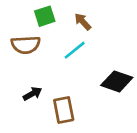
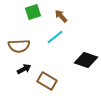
brown semicircle: (26, 45) -> (19, 46), moved
brown rectangle: (64, 110) -> (47, 81), turned -48

